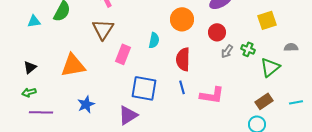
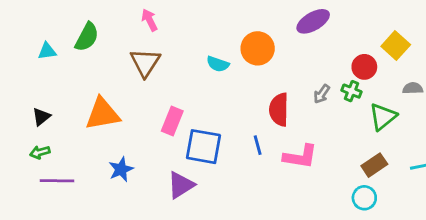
yellow square: (267, 20) -> (396, 46), moved, turned -30
red circle: (217, 32) -> (364, 67), moved
cyan semicircle: (154, 40) -> (218, 64), moved, turned 98
pink rectangle: (123, 54) -> (172, 121), moved
red semicircle: (183, 59) -> (279, 110), moved

